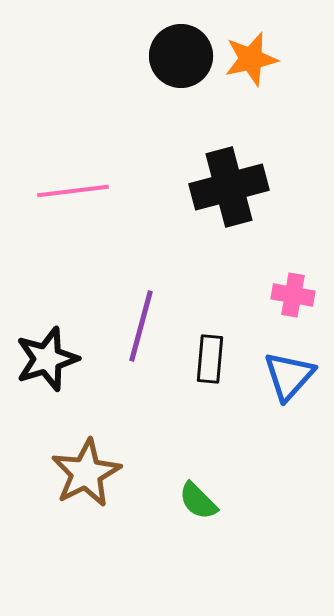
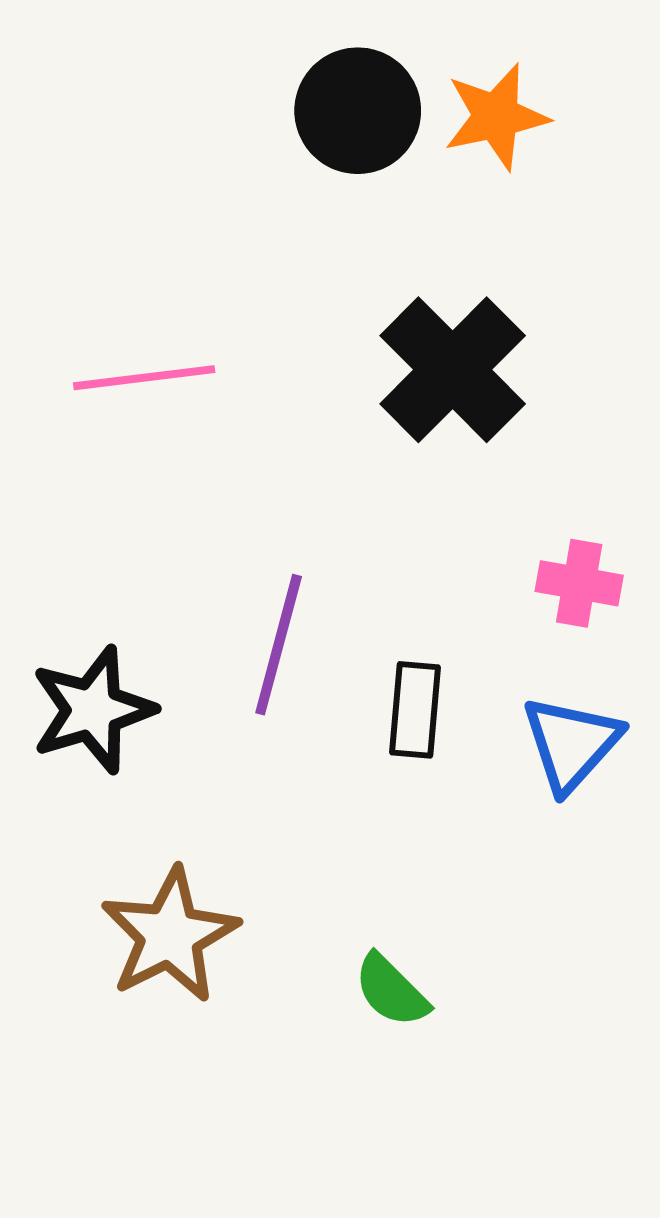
black cross: (229, 187) -> (453, 370), turned -30

